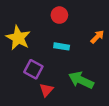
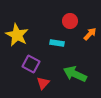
red circle: (59, 15) -> (70, 21), moved

